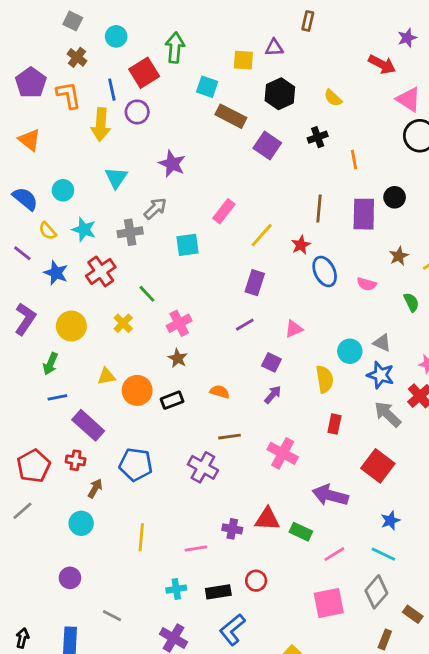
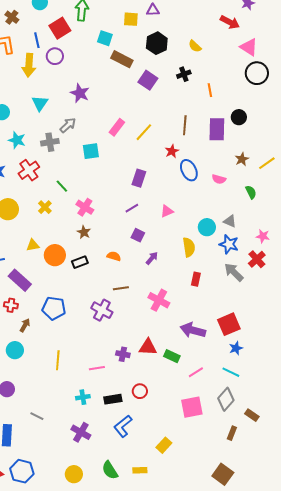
yellow line: (262, 235) -> (144, 132), moved
pink cross: (179, 323) -> (85, 207), turned -30
purple square: (271, 362) -> (138, 235), moved
red square: (378, 466) -> (229, 324), moved, turned 30

